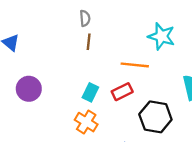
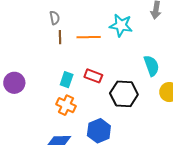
orange line: (135, 65) -> (89, 37), moved
red rectangle: (122, 92) -> (93, 76), turned 54

